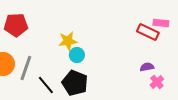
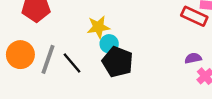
black pentagon: (75, 83) -> (118, 62), moved
black line: (46, 85) -> (72, 63), moved

